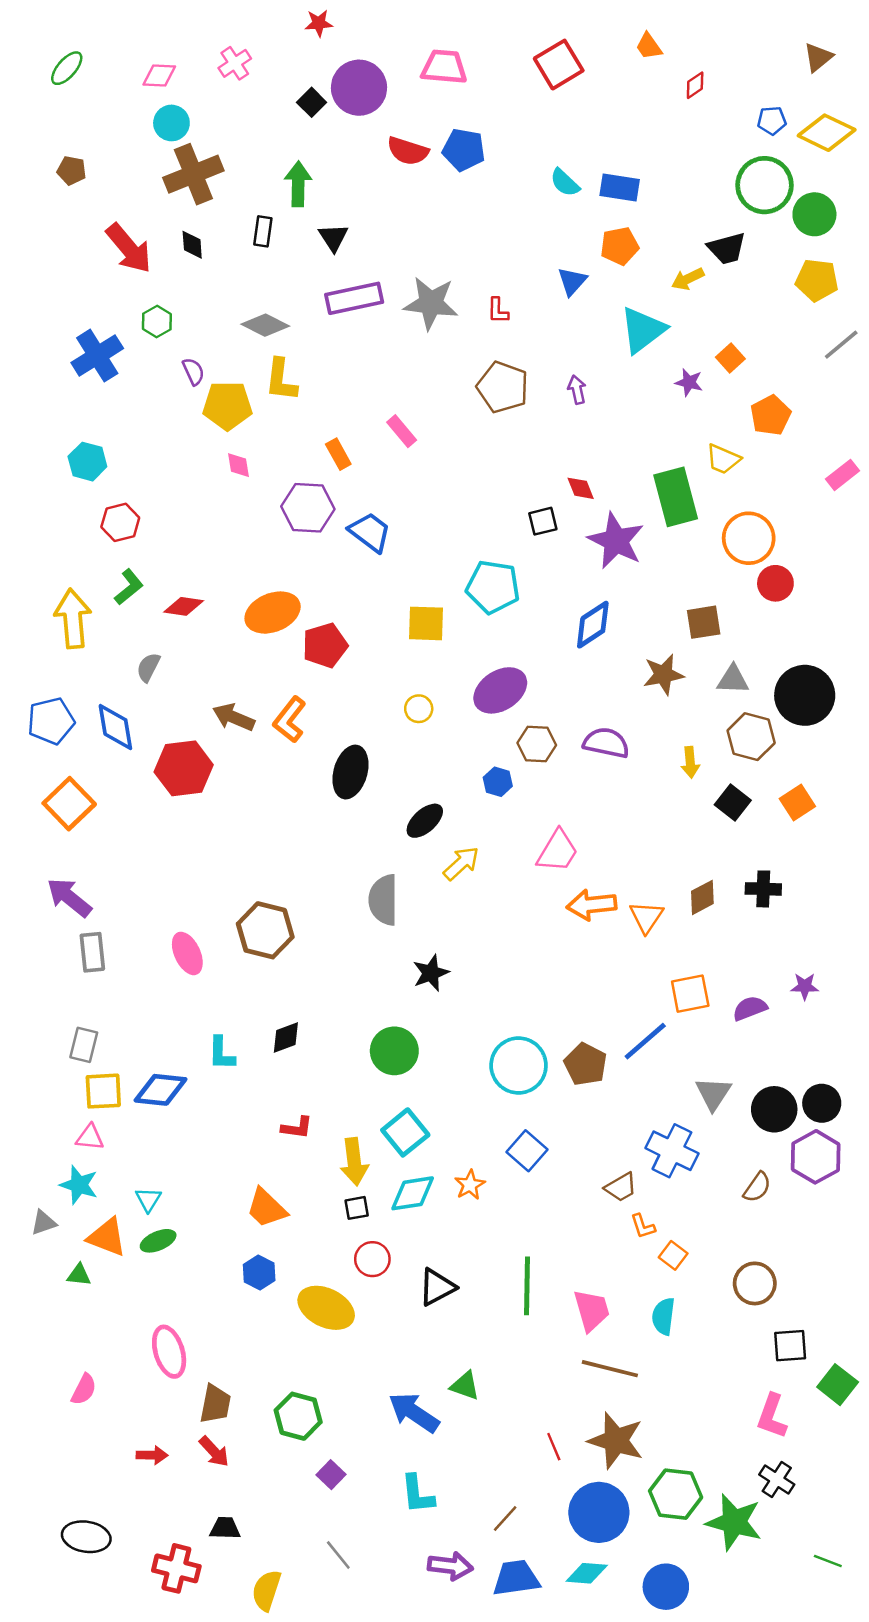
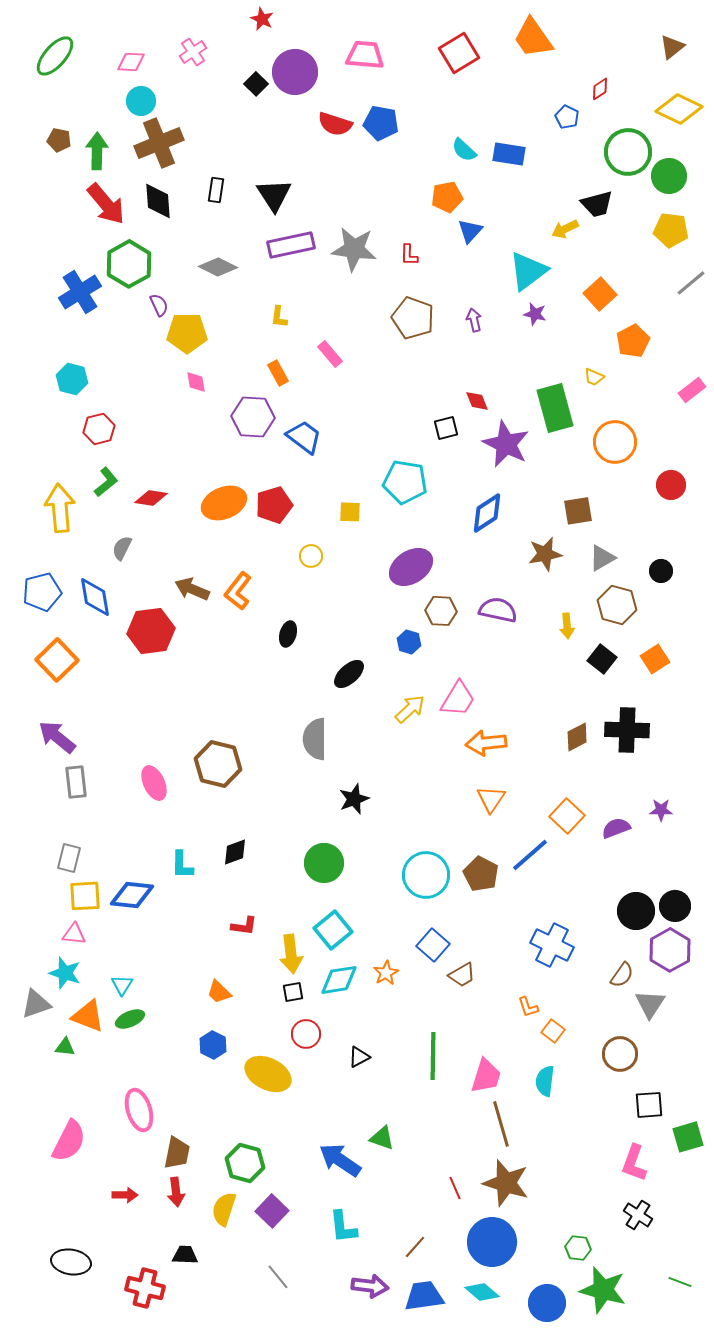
red star: (319, 23) -> (262, 19), turned 30
orange trapezoid: (649, 46) -> (533, 38), size x1.8
green ellipse: (67, 68) -> (55, 56), size x1.4
red diamond: (695, 85) -> (600, 89), moved
blue pentagon: (772, 121) -> (567, 117), moved, turned 30
green arrow: (298, 184) -> (97, 151), moved
black triangle: (333, 237) -> (274, 195), size x1.4
black diamond: (192, 245) -> (158, 201), size x1.5
orange pentagon: (620, 246) -> (447, 197), moved
green hexagon: (157, 321) -> (129, 264), size x1.8
orange square: (730, 358) -> (600, 294), size x1.4
yellow L-shape: (281, 380) -> (279, 317), moved, size x0.6
purple star: (689, 382) -> (535, 314), moved
yellow trapezoid: (723, 459) -> (594, 377), size x0.7
red circle: (775, 583) -> (671, 485), moved
yellow square: (426, 623) -> (350, 512), size x0.7
red pentagon: (325, 645) -> (274, 505), moved
gray triangle: (733, 679) -> (602, 558), turned -32
black circle: (805, 695) -> (661, 571), size x0.5
yellow circle: (419, 709) -> (311, 556), moved
black ellipse: (350, 772) -> (288, 634), size x0.6
yellow arrow: (461, 863) -> (410, 709), moved
black cross: (763, 889) -> (627, 730), size x1.5
orange triangle: (646, 917) -> (491, 799), moved
orange square: (690, 994) -> (567, 816), turned -36
gray triangle: (713, 1093) -> (650, 1004), moved
brown trapezoid: (621, 1187) -> (462, 975), moved
orange trapezoid: (266, 1208) -> (219, 992), size x0.7
gray triangle: (44, 1223) -> (36, 1004), size x1.4
black triangle: (437, 1287) -> (359, 1057), size x0.7
pink trapezoid: (592, 1310) -> (486, 1076), turned 33
brown line: (610, 1369) -> (501, 1124), turned 60
green square: (838, 1385) -> (688, 1137), turned 36
pink semicircle: (84, 1389) -> (69, 1141), size x1.6
red arrow: (214, 1451) -> (176, 1192), turned 36
purple square: (331, 1475) -> (272, 1211), size x1.4
green hexagon: (676, 1494) -> (578, 1248), moved, size x0.6
green star: (734, 1522) -> (603, 1290), moved
cyan diamond: (587, 1573) -> (482, 1292), turned 36
yellow semicircle: (266, 1590) -> (224, 1209), moved

